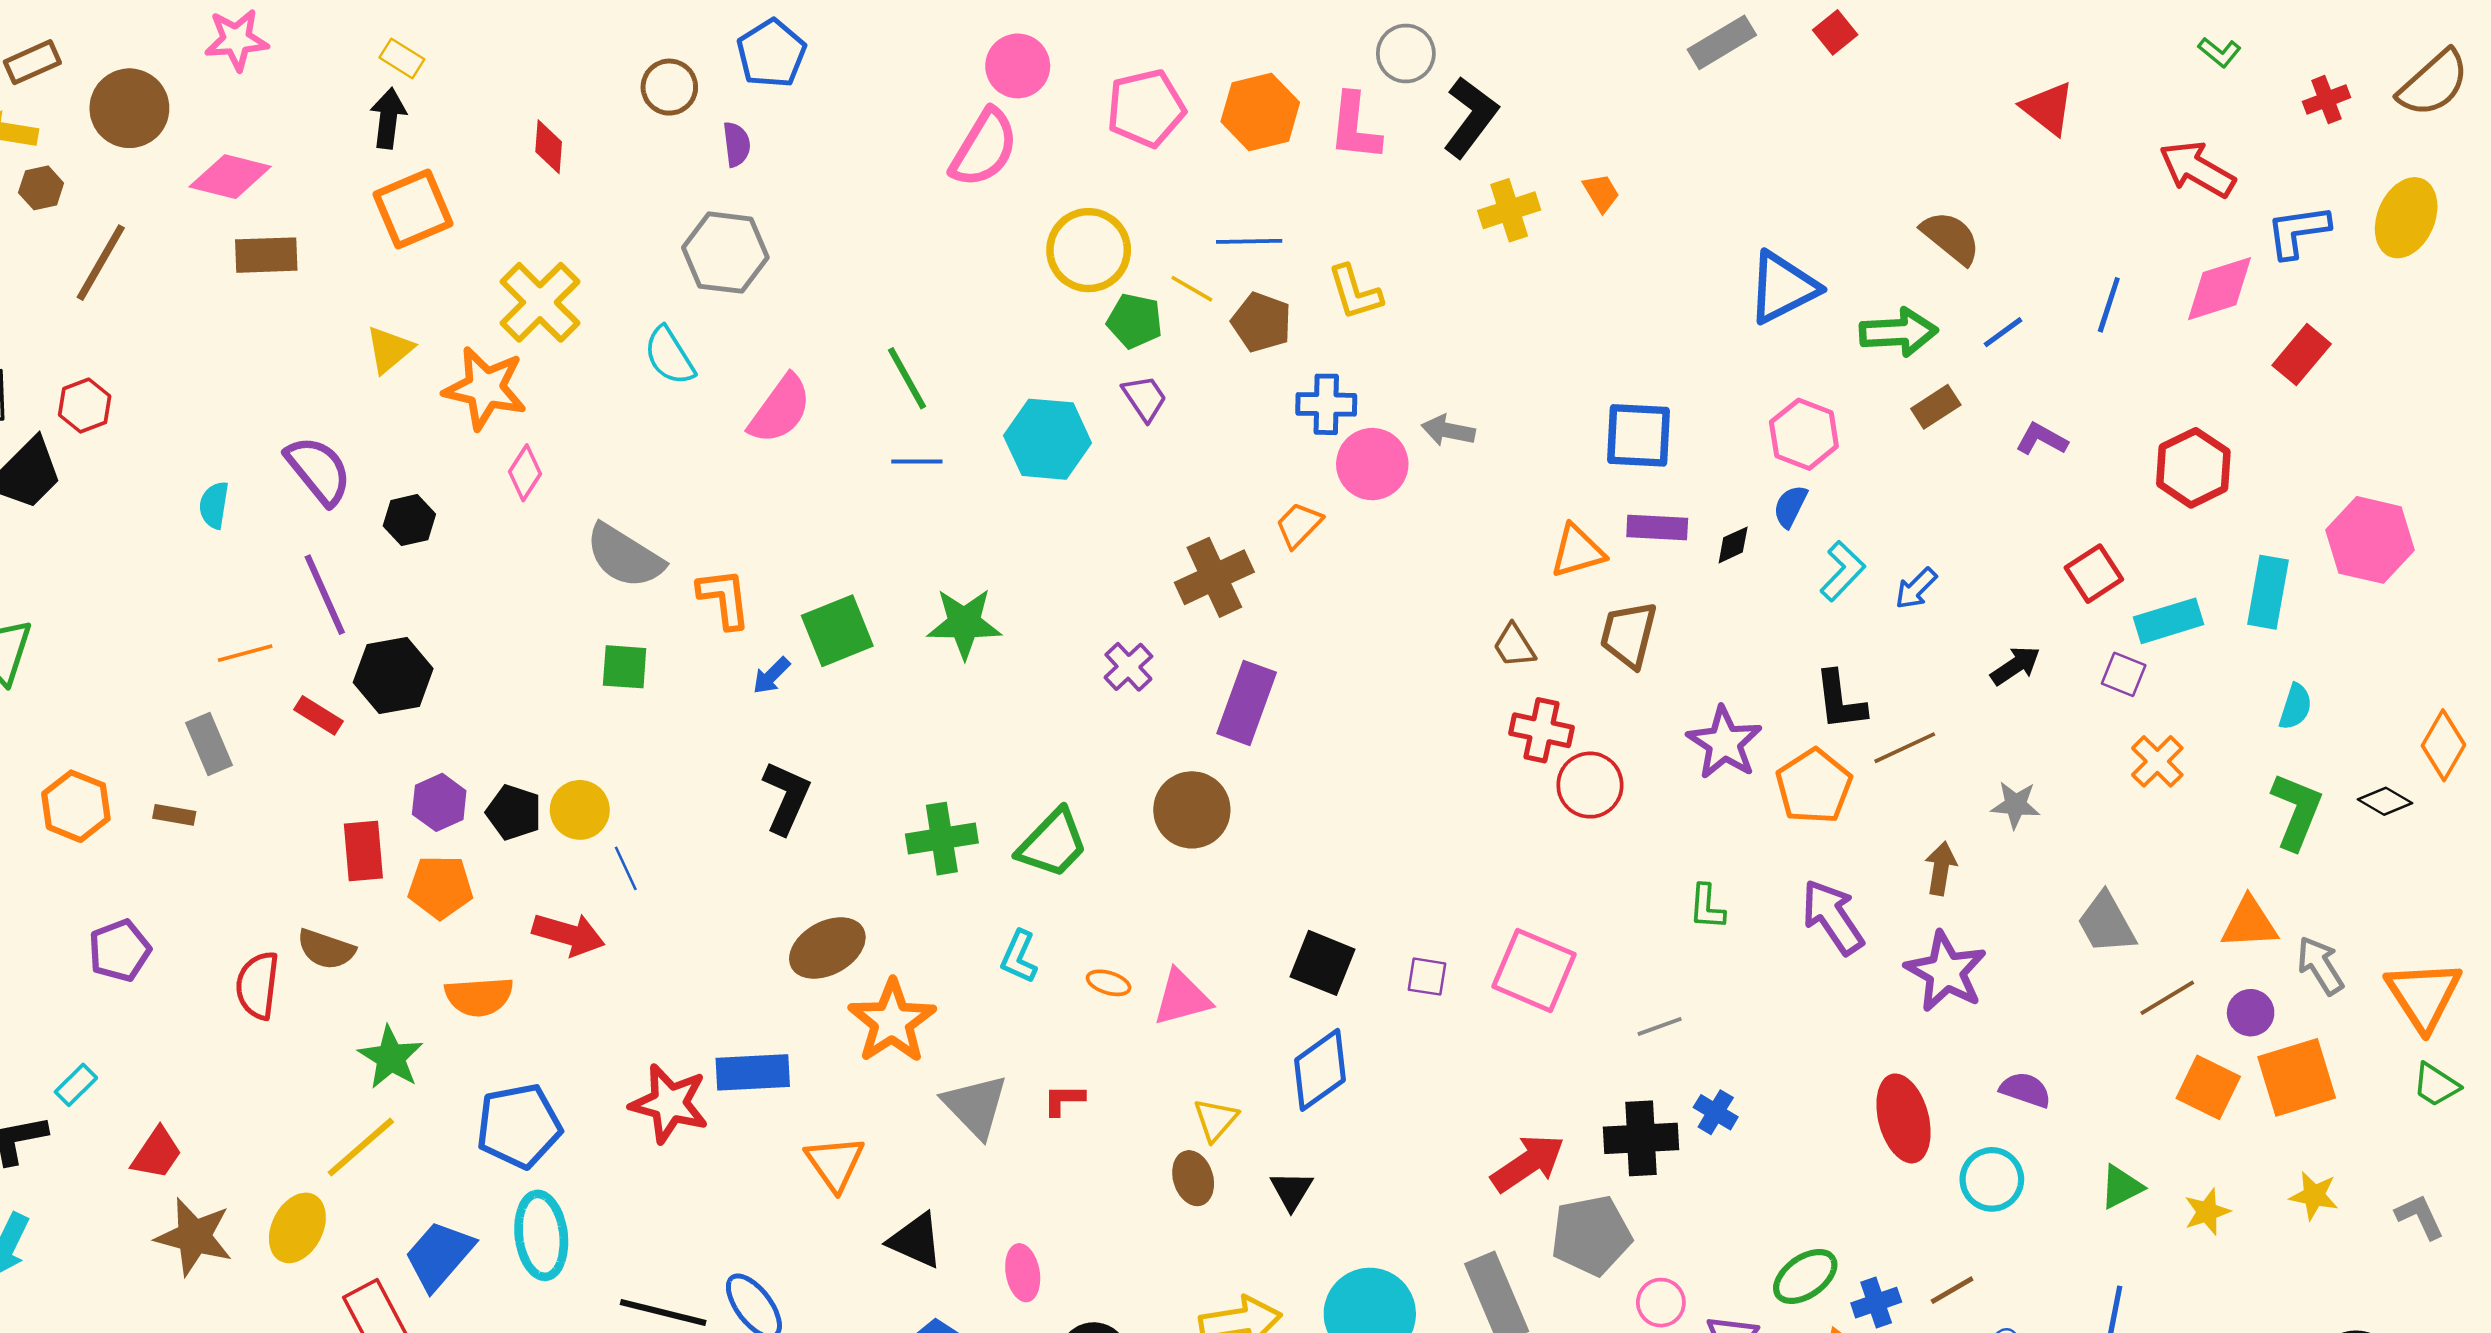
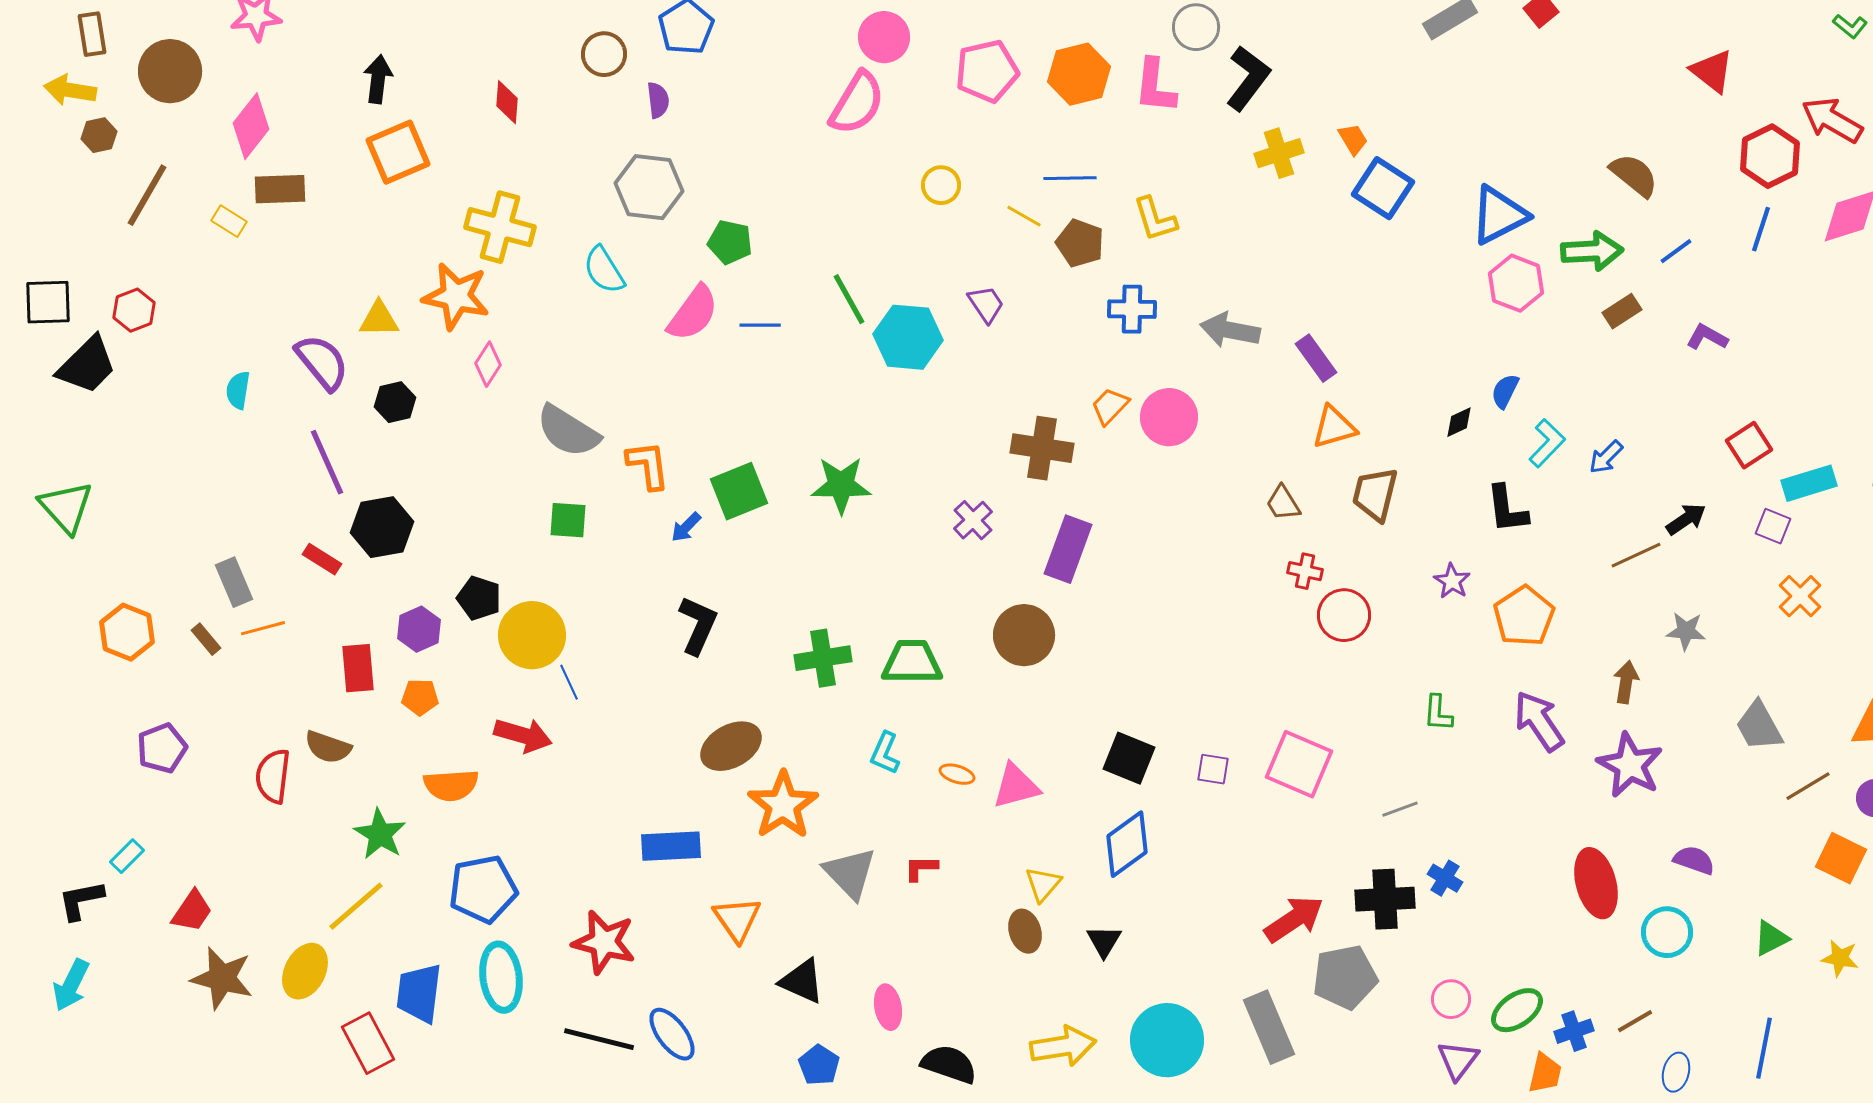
yellow rectangle: (402, 58) -> (229, 221), moved
brown rectangle: (32, 62) -> (92, 34), turned -75
pink diamond: (230, 177) -> (251, 126), turned -66
yellow circle: (1089, 250) -> (941, 185), size x0.6
yellow cross: (540, 302) -> (500, 227), turned -30
green pentagon: (1135, 321) -> (730, 242), moved
yellow triangle: (389, 350) -> (379, 319), moved, turned 39
green line: (907, 378) -> (849, 299), moved
gray arrow: (1448, 430) -> (1230, 330), size x1.4
pink hexagon: (1804, 434) -> (1516, 283), moved
blue square: (1639, 435) -> (1383, 188), moved, turned 30
blue line: (917, 462) -> (760, 325), moved
pink circle: (1372, 464) -> (1169, 417), moved
red hexagon: (2193, 468) -> (1770, 156), moved
purple rectangle: (1657, 527) -> (1316, 358), moved, turned 51
brown cross: (1214, 577) -> (1042, 448), turned 34
orange line: (245, 653) -> (263, 628), moved
black L-shape: (1840, 700) -> (1507, 509), moved
red cross: (1541, 730) -> (1305, 571), size x0.7
purple star: (1724, 743) -> (1452, 581), size x0.6
brown line: (1905, 748) -> (1636, 555), moved
yellow circle: (580, 810) -> (532, 635), size x1.4
black pentagon: (514, 812) -> (479, 598), moved
brown rectangle: (174, 815) -> (206, 639), turned 40
green trapezoid: (1053, 843) -> (912, 662), turned -134
orange pentagon: (440, 887) -> (420, 697), size x0.7
red star: (669, 1104) -> (604, 942), moved
yellow star: (2207, 1212) -> (1840, 958), turned 30
blue trapezoid: (439, 1255) -> (419, 993), turned -34
pink circle: (1661, 1303) -> (1451, 999), moved

